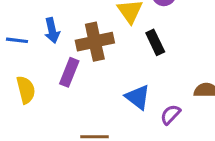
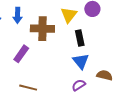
purple rectangle: (69, 72) -> (21, 54), moved
blue triangle: (138, 97) -> (81, 61), moved

